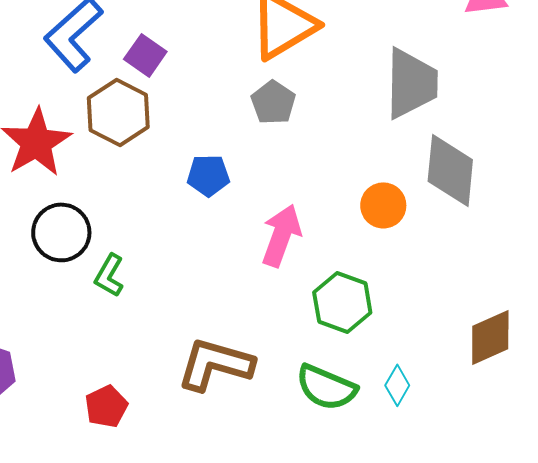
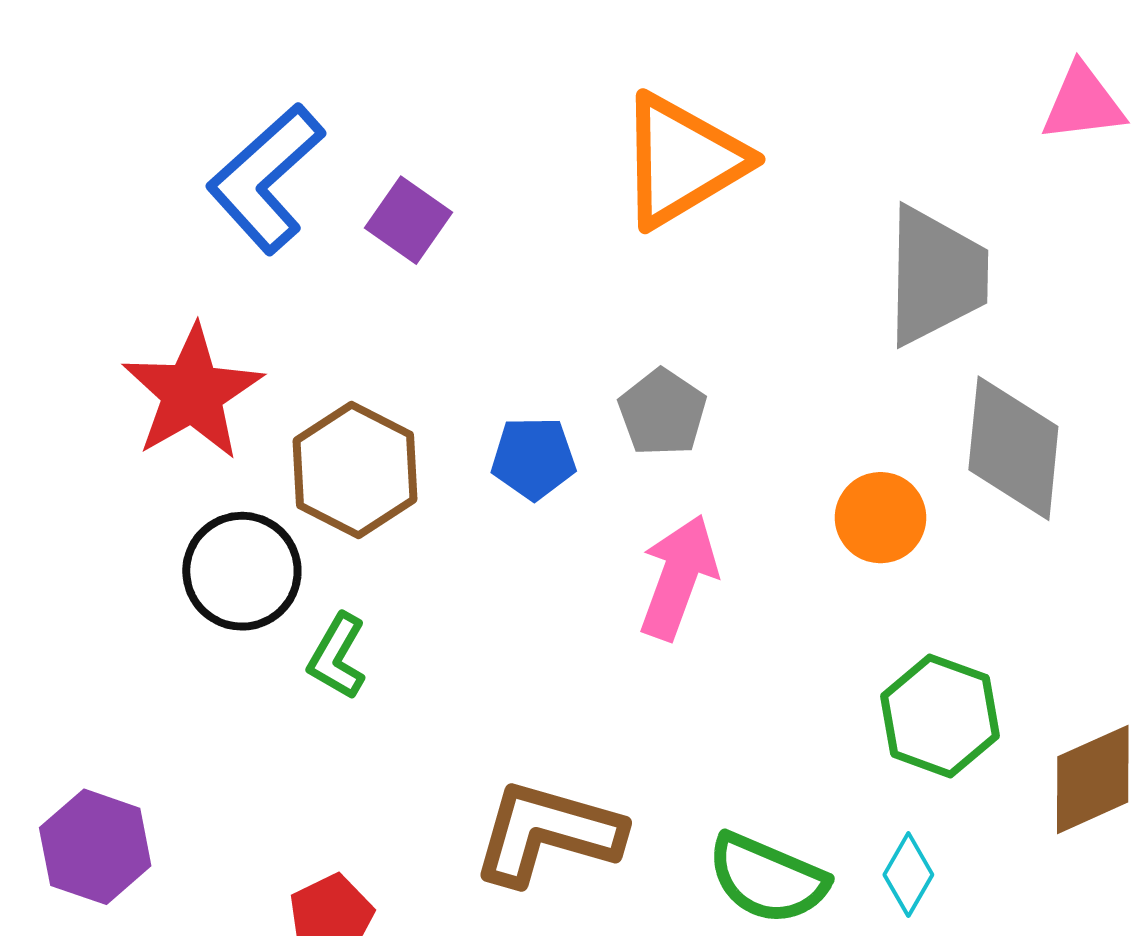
gray pentagon: (273, 102) -> (662, 413), moved
brown hexagon: (118, 112) -> (355, 470), moved
green hexagon: (342, 302) -> (940, 716), moved

